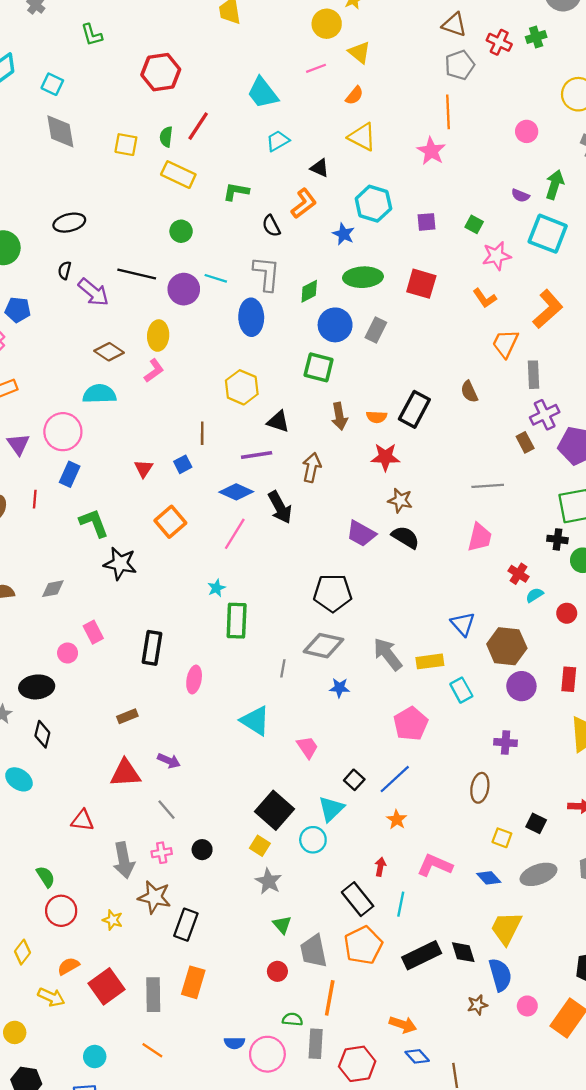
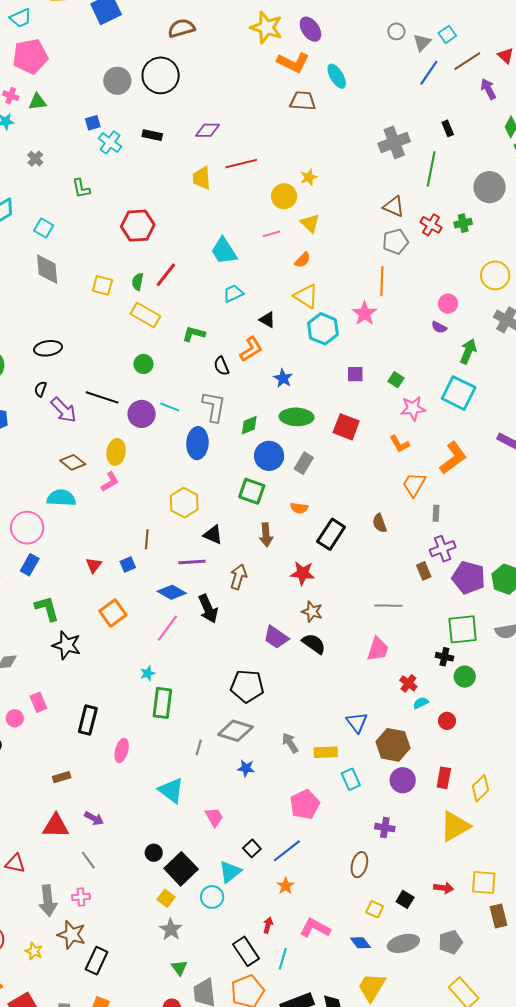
purple semicircle: (520, 196) -> (439, 327), moved
cyan hexagon: (373, 204) -> (323, 329), moved
gray rectangle: (533, 375) -> (436, 513), size x0.7
orange semicircle: (377, 417) -> (299, 508), moved
gray arrow: (388, 654) -> (290, 743), size x0.7
black circle: (202, 850) -> (154, 853), moved

